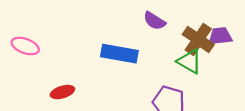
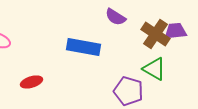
green triangle: (190, 61) -> (154, 69), moved

